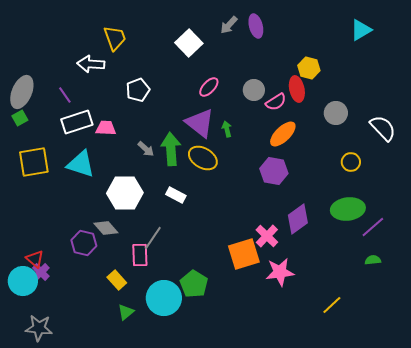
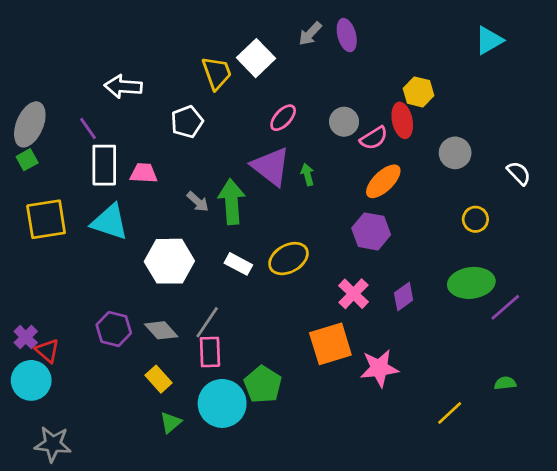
yellow trapezoid: (115, 38) -> (217, 73), moved
white rectangle: (77, 122) -> (104, 165), turned -72
white semicircle: (383, 128) -> (519, 173), size x0.7
yellow ellipse: (203, 158) -> (288, 259), moved, turned -60
purple diamond: (298, 219) -> (404, 296), size x0.7
gray diamond: (106, 228) -> (161, 330), moved
pink cross: (267, 236) -> (353, 294), moved
pink rectangle: (140, 255) -> (210, 352), moved
green semicircle: (373, 260) -> (505, 383), moved
purple cross: (41, 272) -> (26, 337), moved

